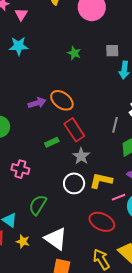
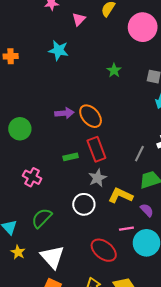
pink triangle: (21, 14) -> (79, 19), moved
yellow L-shape: (101, 181) -> (120, 195), moved

